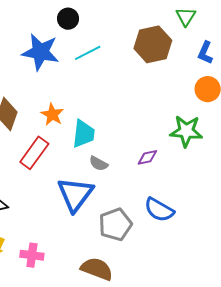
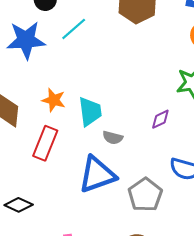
blue triangle: (75, 194) -> (97, 175), turned 48

